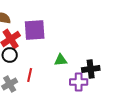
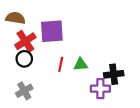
red line: (30, 75) -> (61, 64), moved

